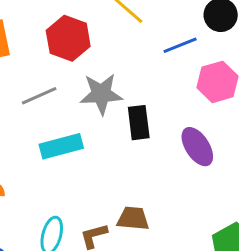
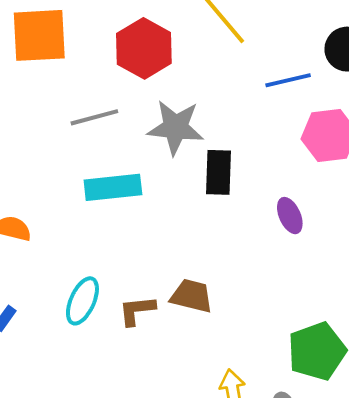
purple ellipse: (197, 147) -> (290, 216), size x0.7

